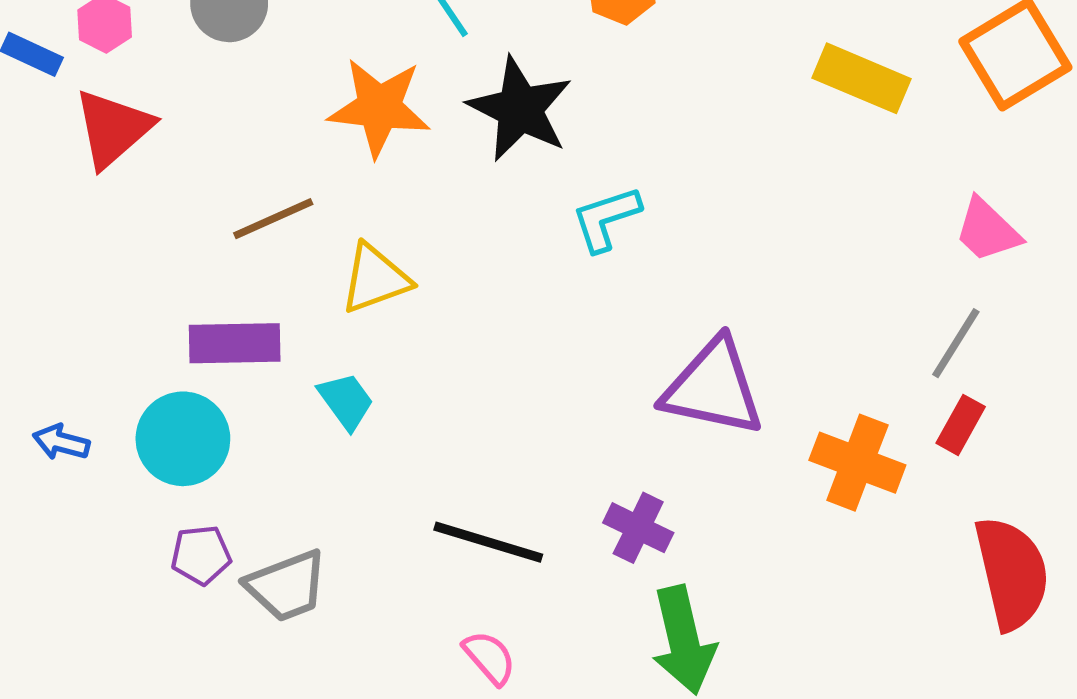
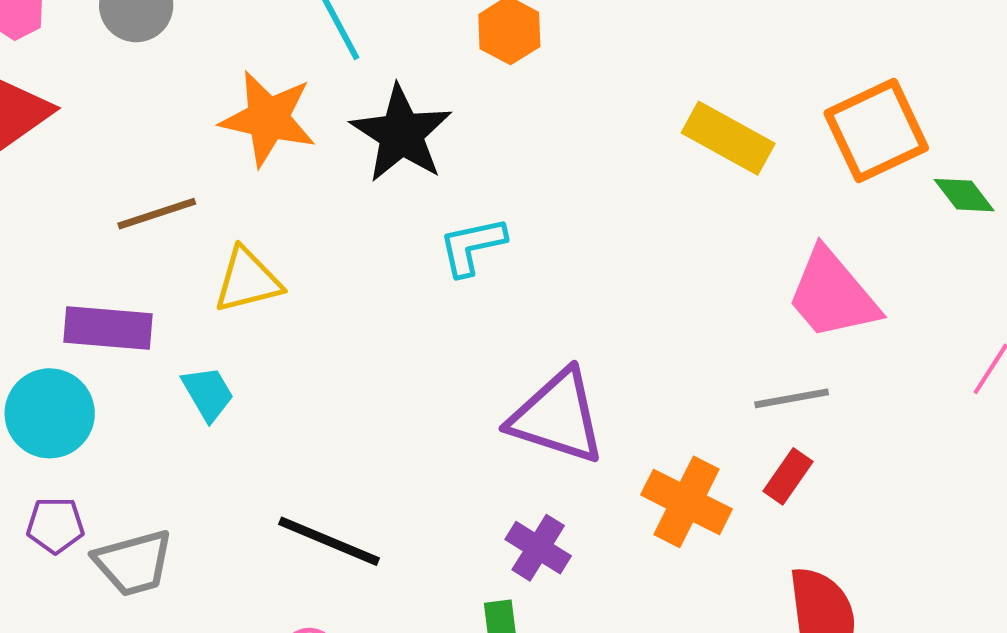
pink trapezoid: (987, 230) -> (832, 294), size x1.5
gray line: (956, 343) -> (792, 398), turned 42
purple cross: (638, 528) -> (538, 548), moved

